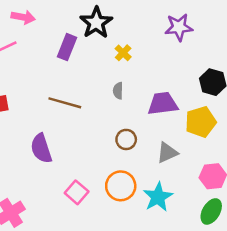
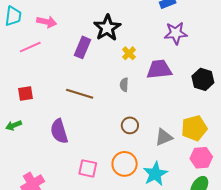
purple trapezoid: (163, 104) -> (159, 69), moved
yellow pentagon: (201, 122) -> (194, 128), moved
pink square: (77, 192) -> (88, 168), turned -30

